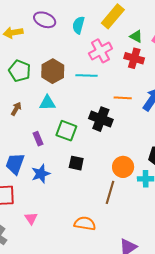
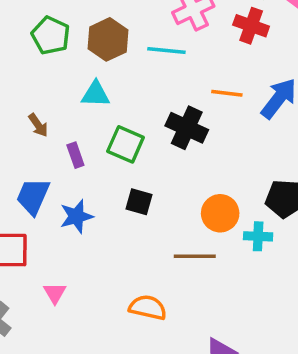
brown arrow: (16, 109) -> (38, 125), moved, turned 112
brown line: (110, 192) -> (195, 256), turned 70

